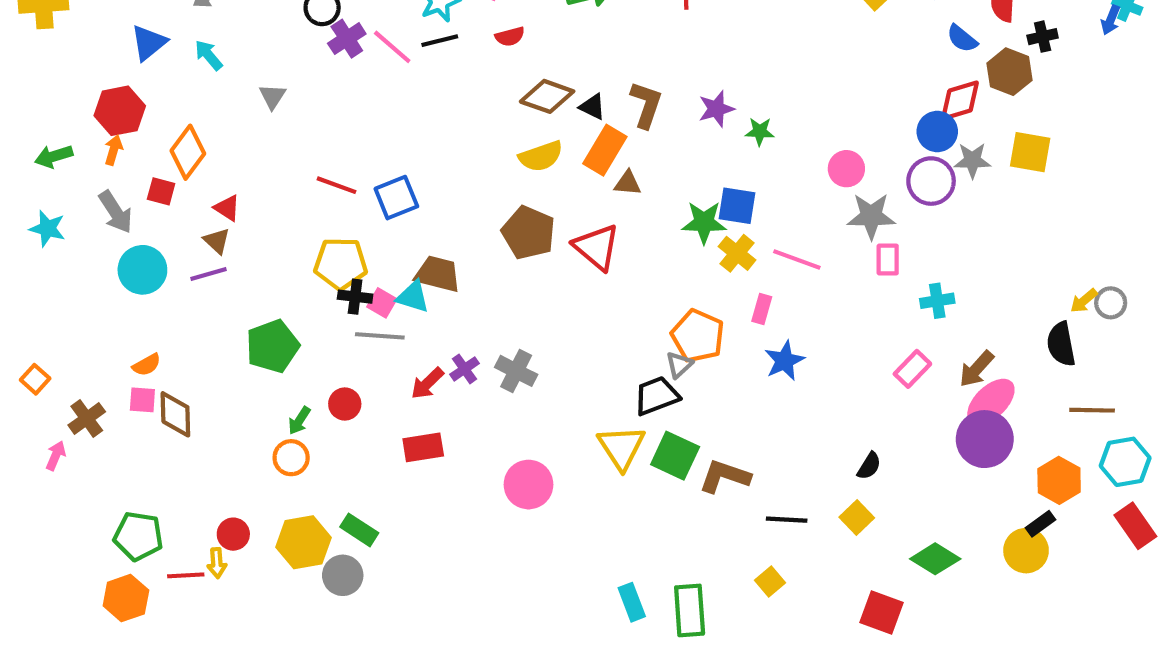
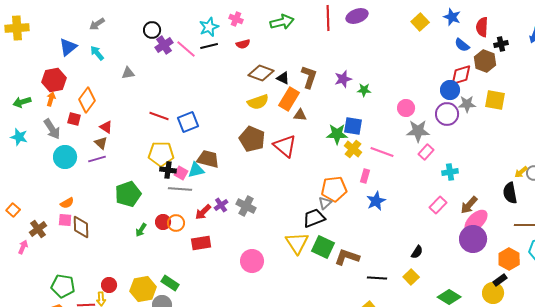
gray triangle: (273, 96) -> (128, 73), turned 48
pink rectangle: (888, 259) -> (426, 152), turned 42
cyan triangle: (413, 297) -> (196, 170), turned -30
orange pentagon: (698, 336) -> (334, 189), turned -30
orange circle: (291, 458) -> (176, 223), moved

